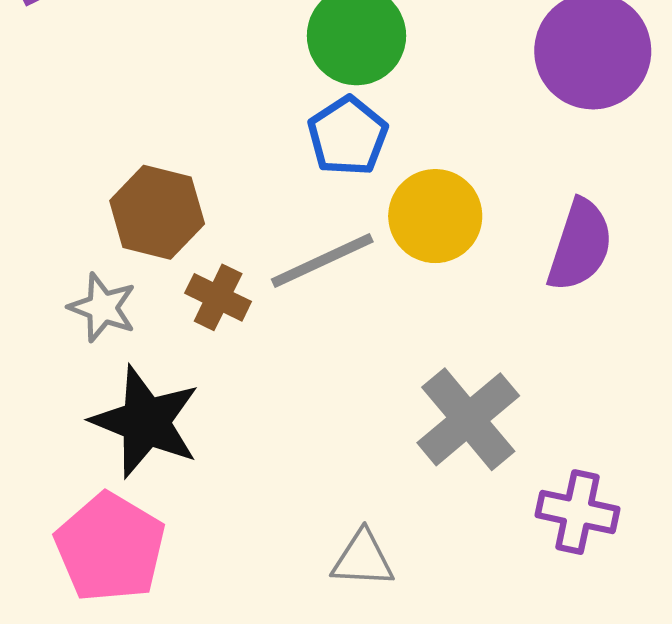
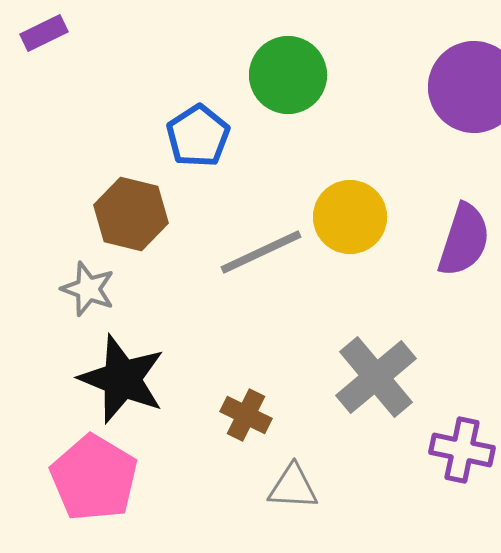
blue pentagon: (348, 136) -> (198, 136), moved
brown cross: (218, 297) -> (246, 415), moved

